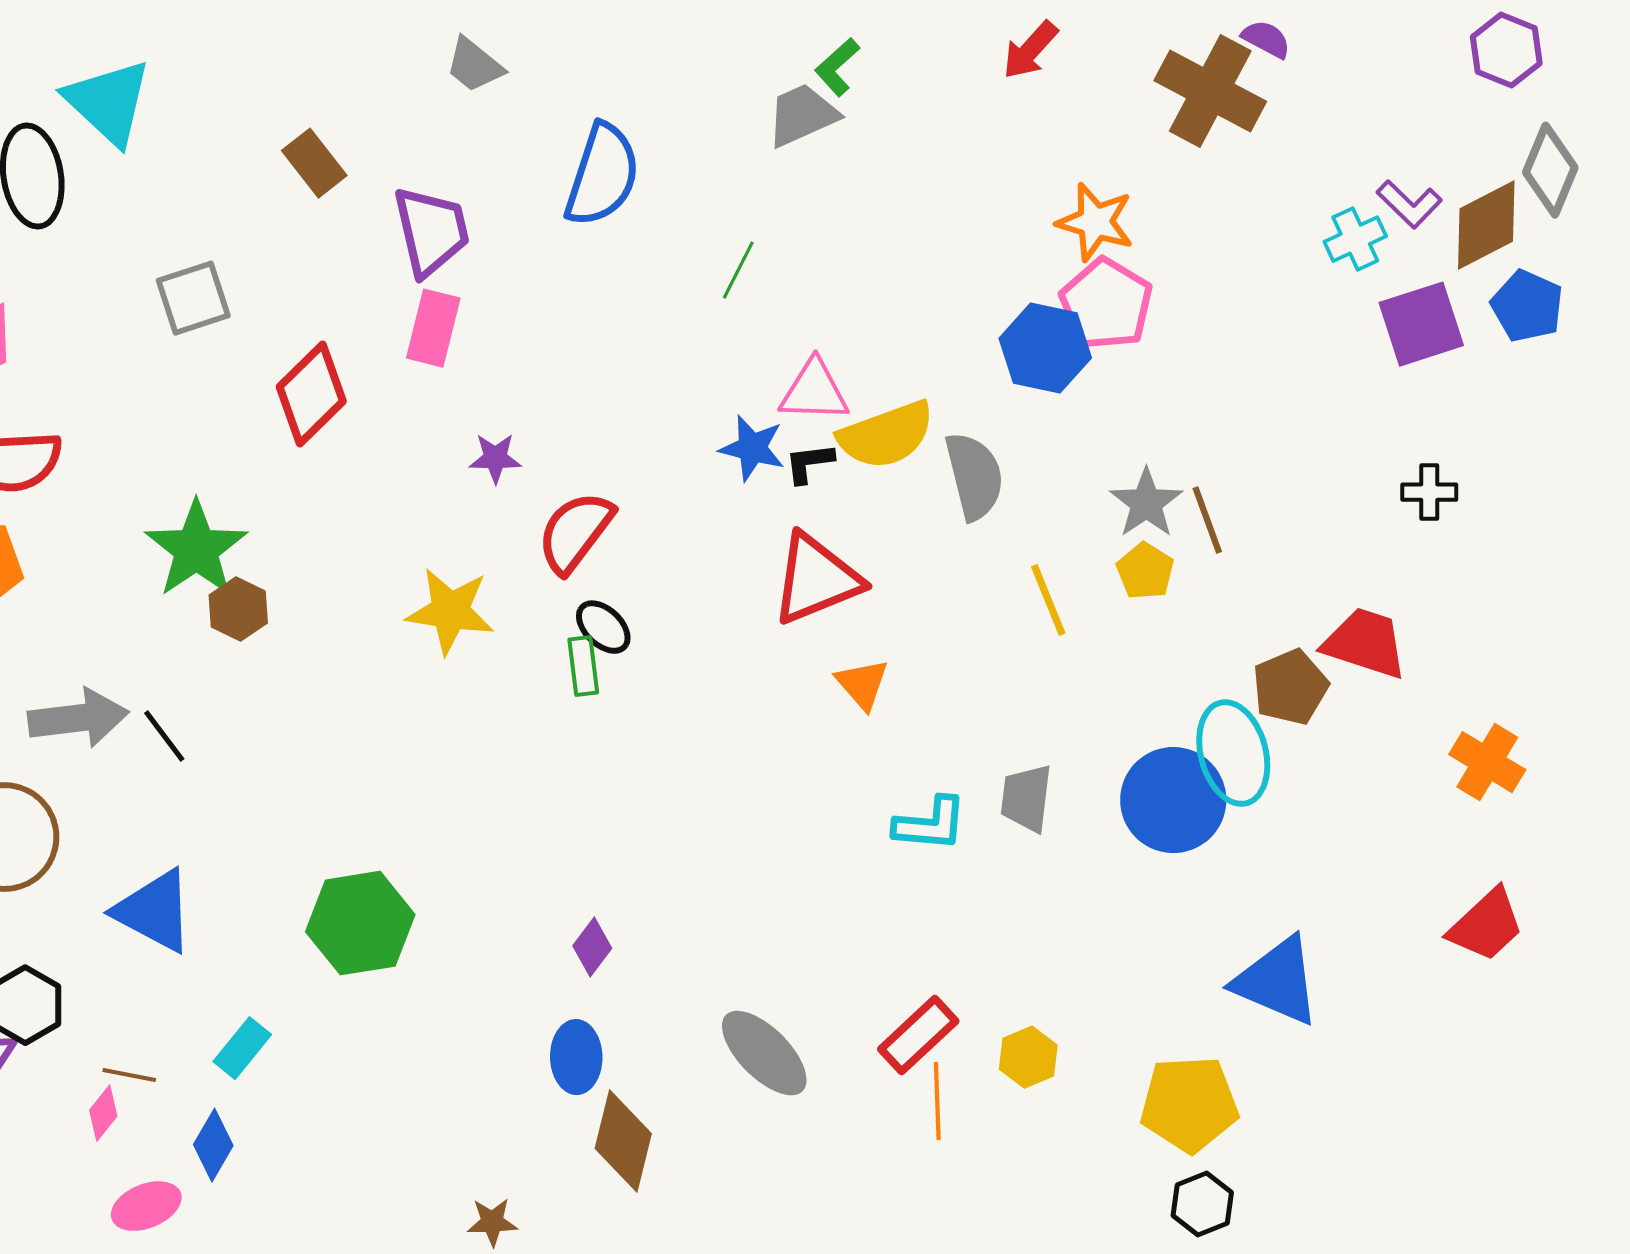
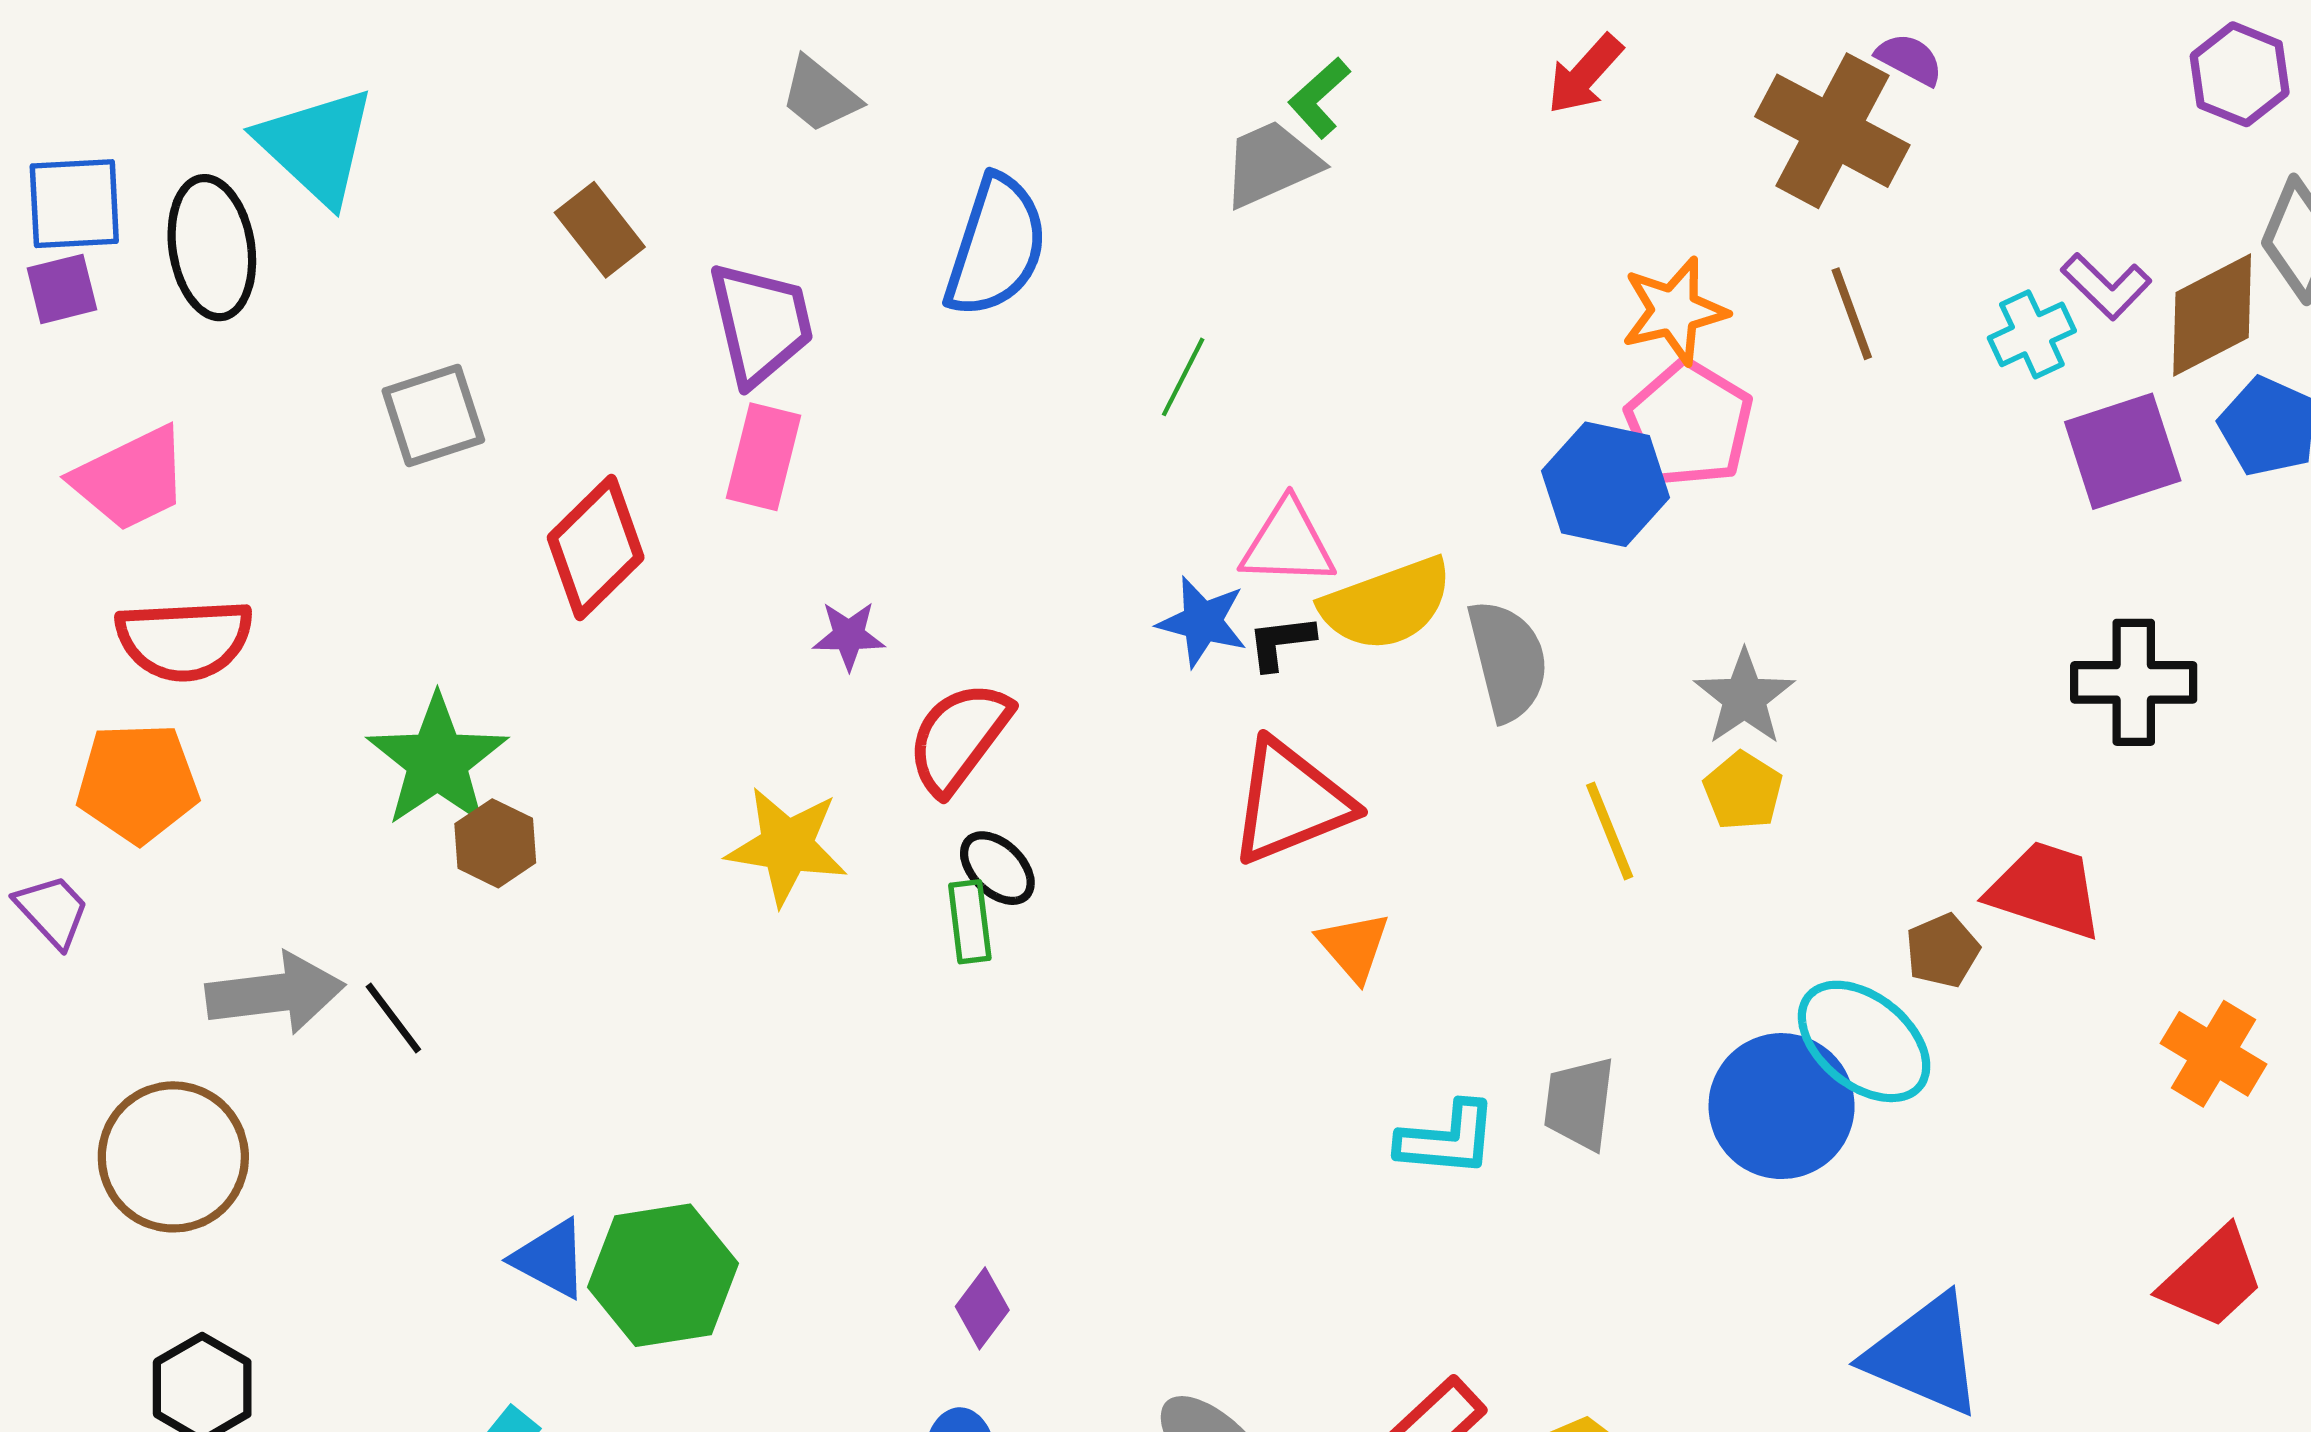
orange star: (1095, 222) -> (1674, 311), turned -30
black cross: (1429, 492) -> (2134, 682), size x1.6
brown line: (1207, 520) -> (1852, 314), moved
brown pentagon: (1290, 687) -> (1942, 951), size x0.7
cyan ellipse: (1233, 753) -> (1864, 1041), turned -36
blue triangle: (154, 911) -> (550, 1259), moved, size x0.7

